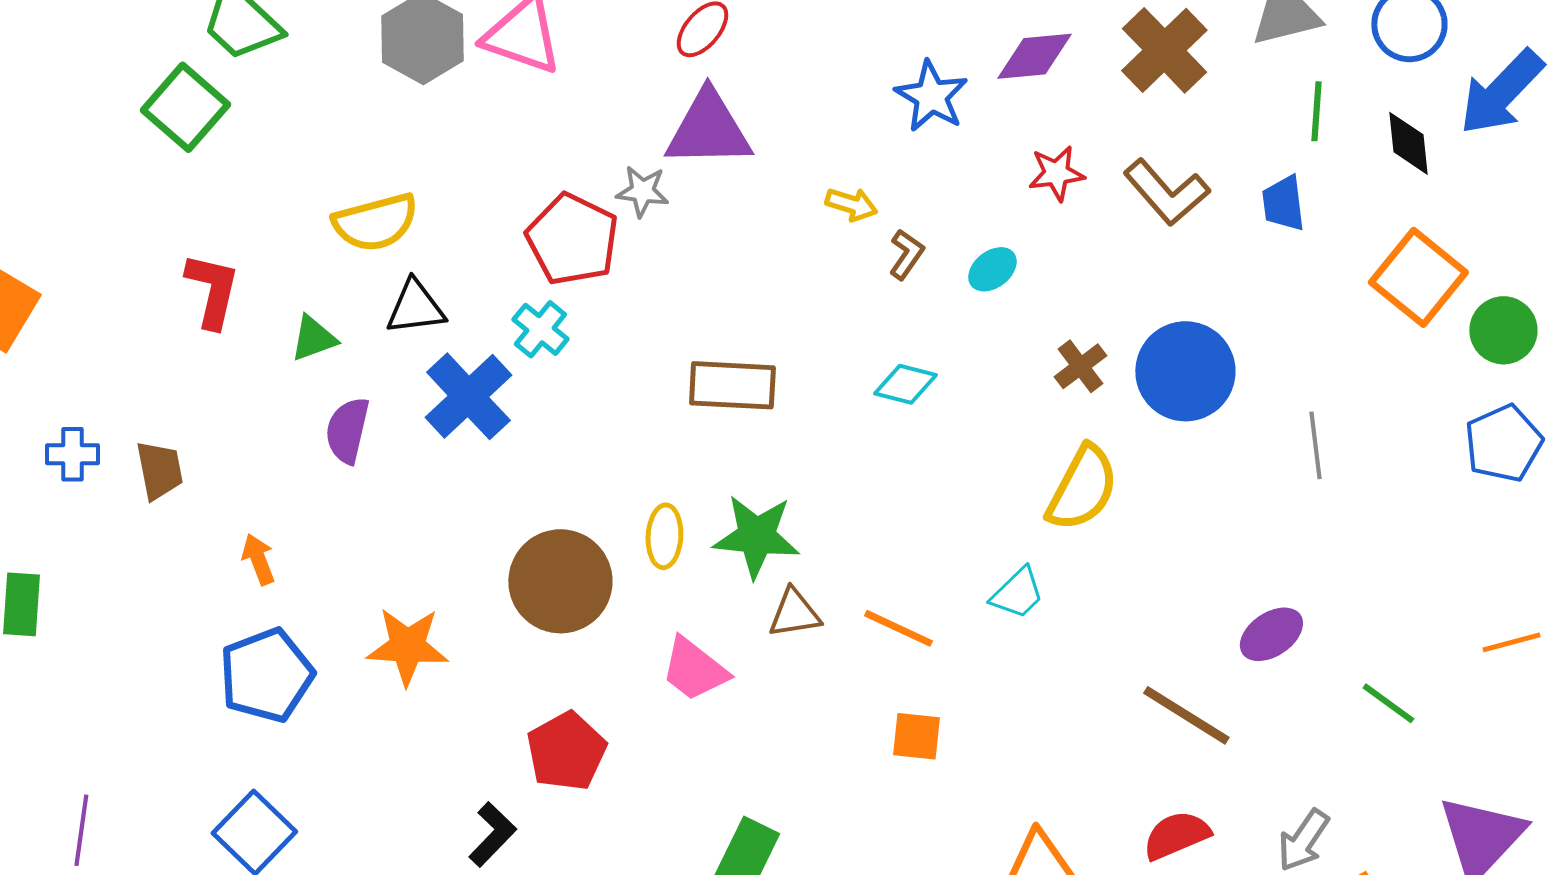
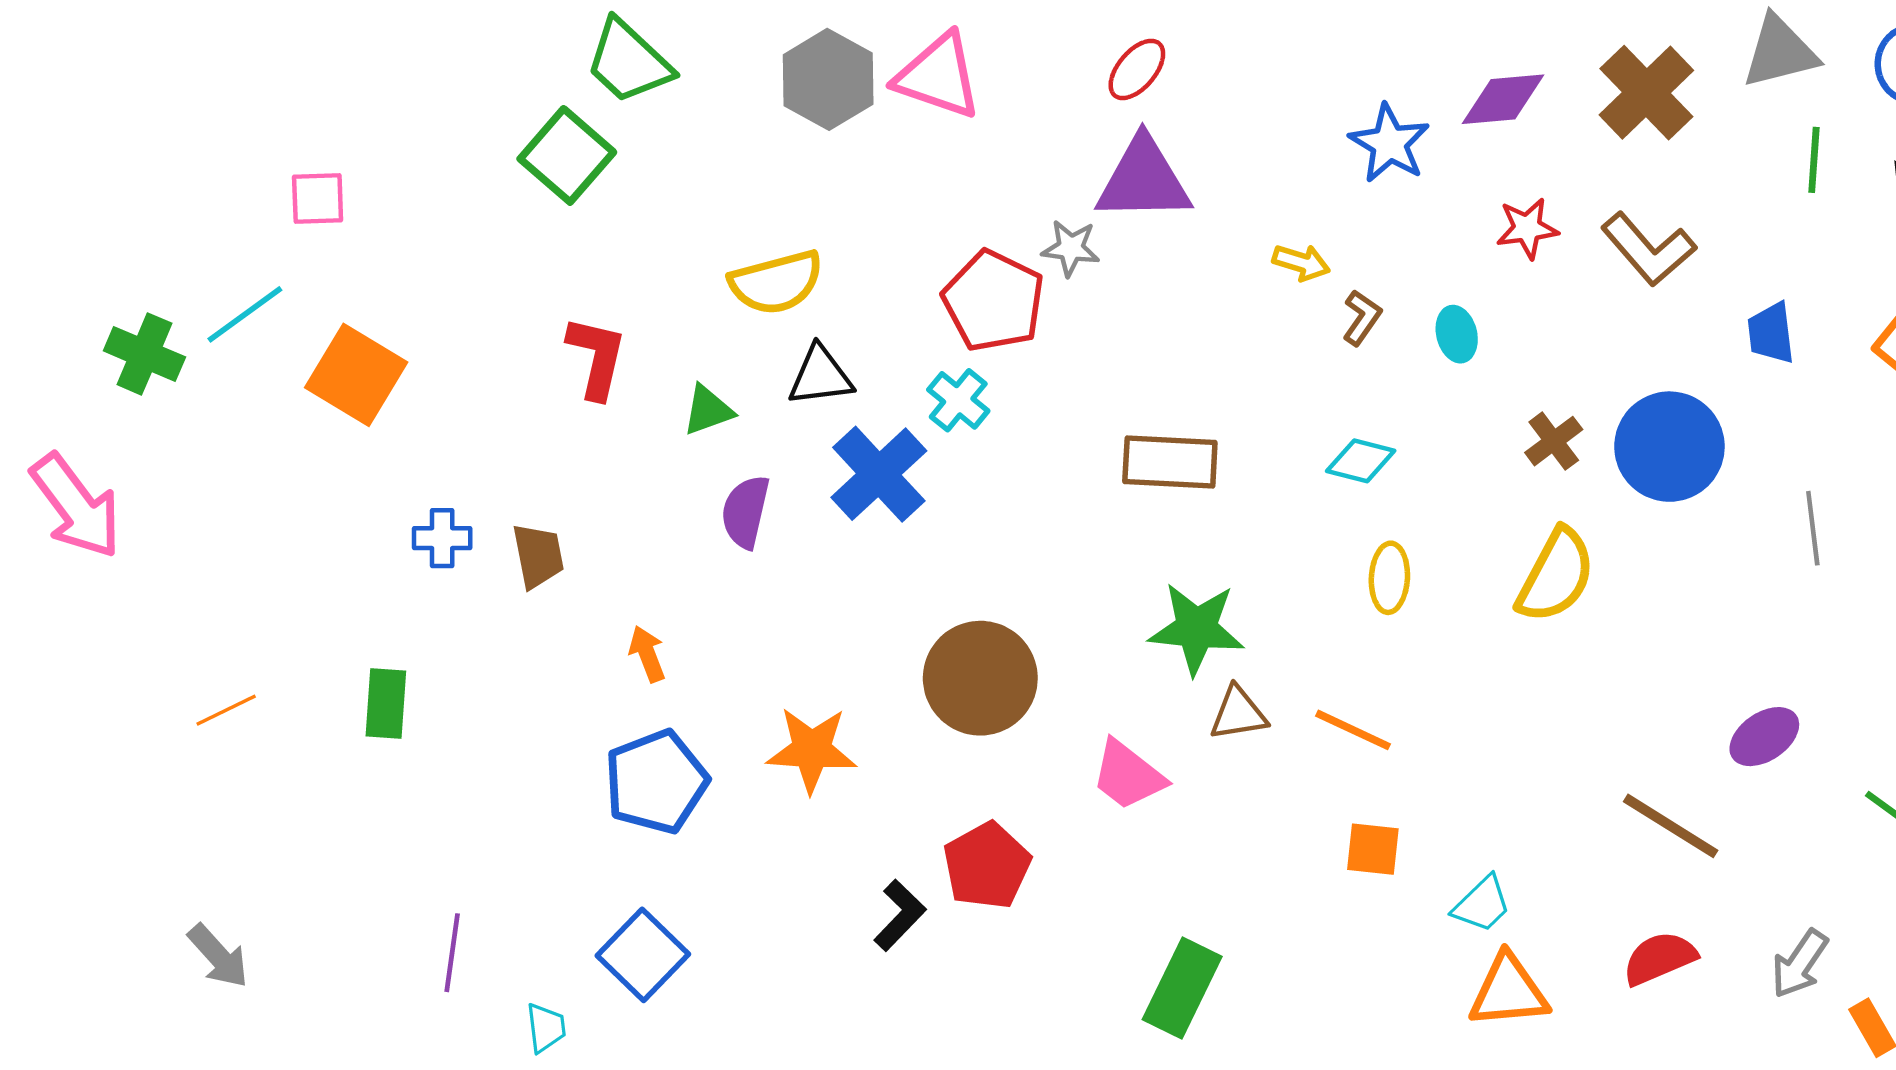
blue trapezoid: (1283, 203) -> (1771, 333), moved
cyan ellipse: (992, 269) -> (1457, 334), turned -66
yellow ellipse: (664, 536) -> (1389, 578), moved
cyan trapezoid: (1017, 593) -> (1482, 904), moved
black L-shape: (492, 834) -> (900, 915), moved

